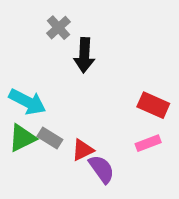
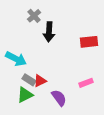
red rectangle: (153, 105) -> (89, 42), moved, turned -30
green triangle: (22, 138) -> (25, 95), moved
red triangle: (83, 150) -> (40, 81), moved

